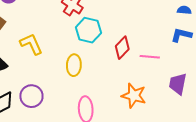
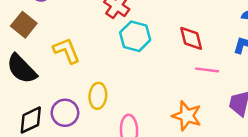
red diamond: (122, 48) -> (191, 38), moved, turned -60
yellow ellipse: (74, 65) -> (98, 96), moved

